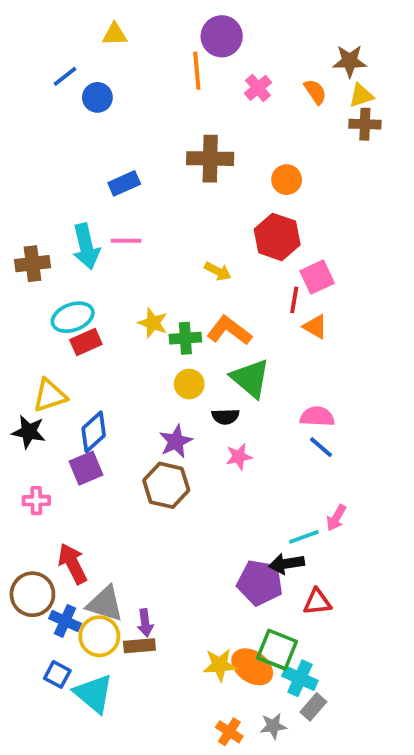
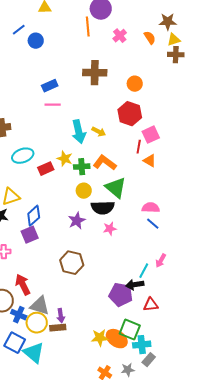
pink line: (126, 241) -> (53, 105), moved
cyan arrow: (86, 246) -> (79, 132), moved
red rectangle: (86, 342) -> (46, 169), moved
black semicircle: (225, 417) -> (103, 208), size x1.6
brown hexagon: (166, 485) -> (72, 263), moved
cyan line: (304, 537) -> (144, 271), turned -42
blue square: (57, 674) -> (15, 343), size x1.5
cyan cross: (300, 678) -> (142, 345), turned -30

